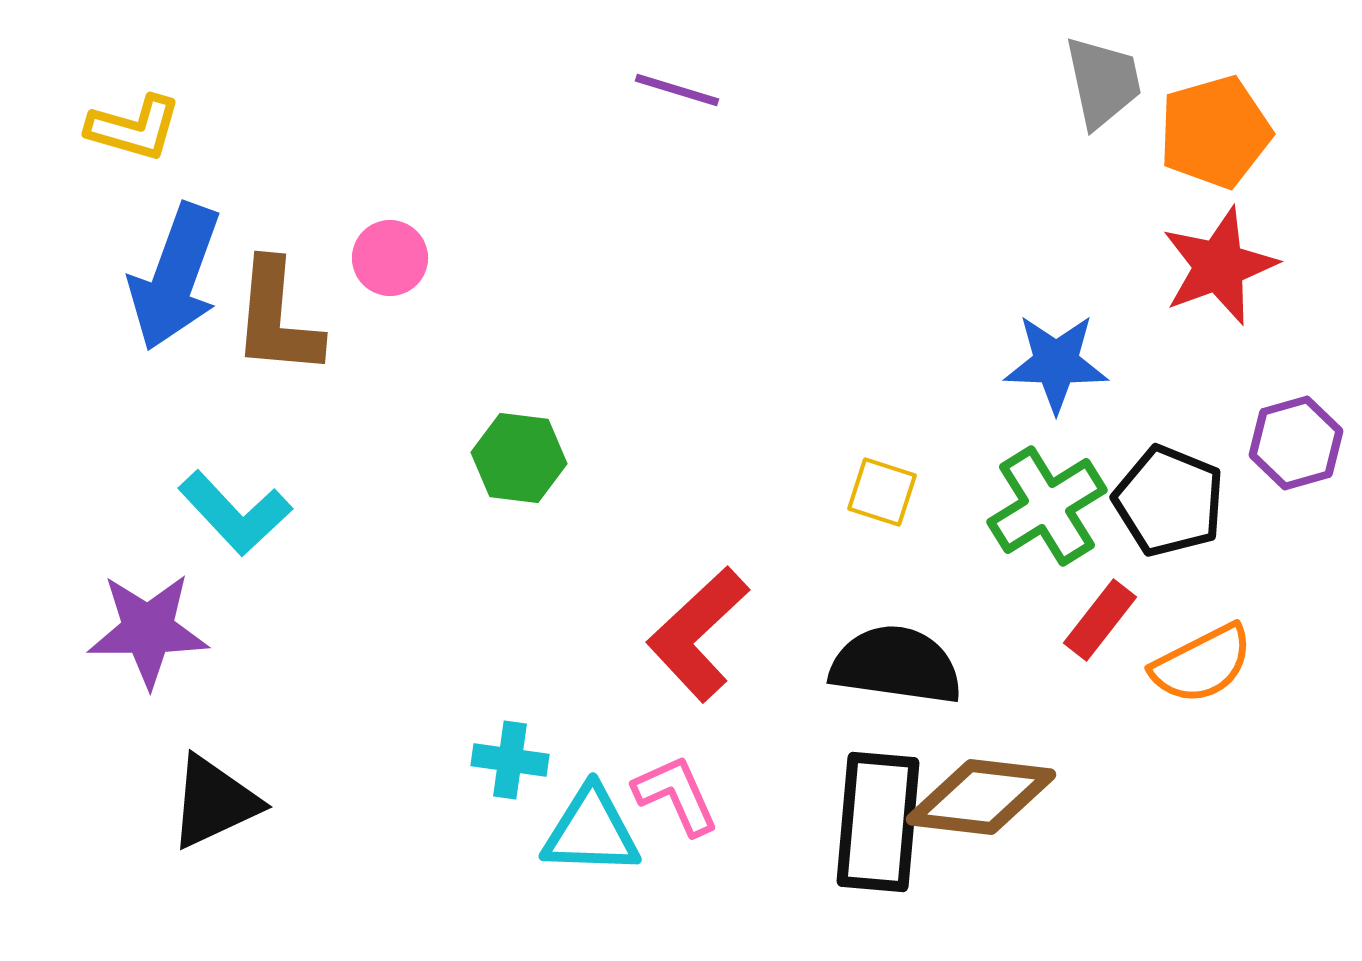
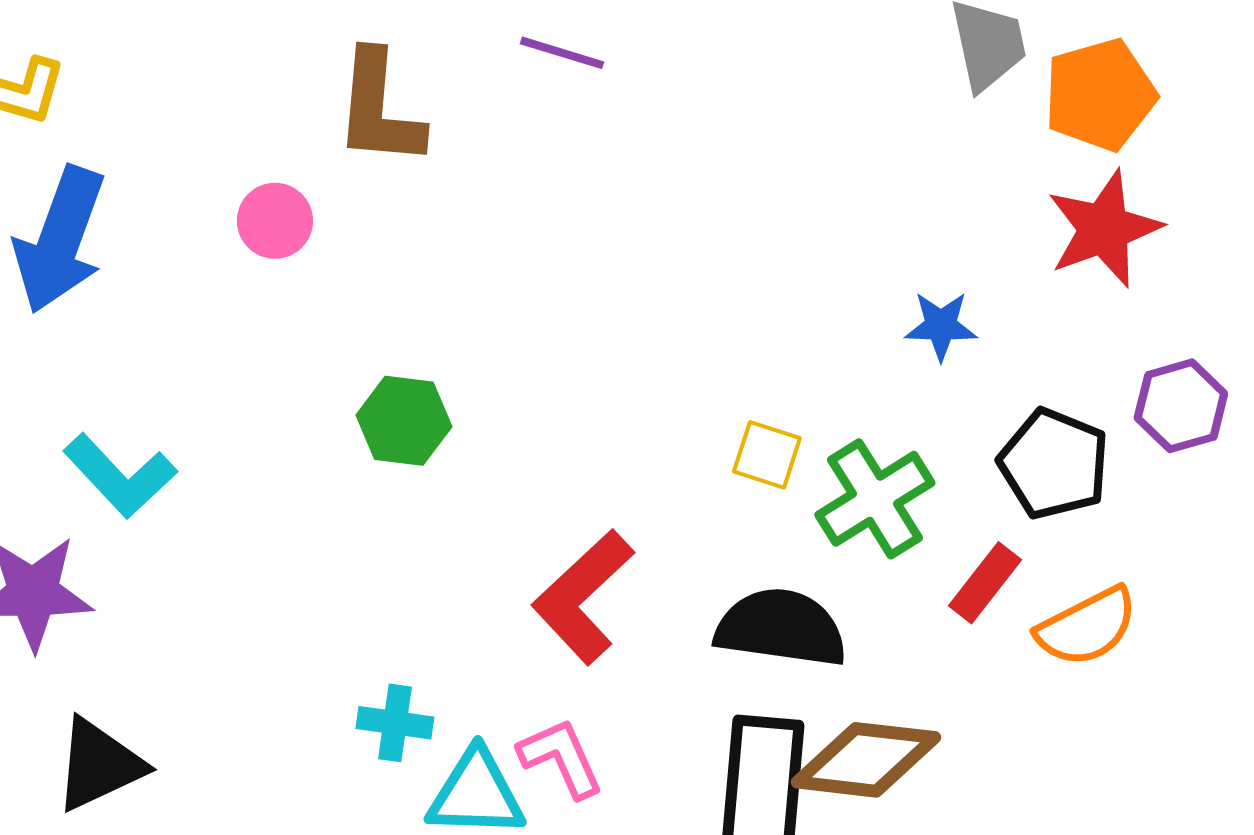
brown L-shape: (277, 318) -> (379, 109), moved
blue star: (1056, 363) -> (941, 326), size x0.7
green cross: (1047, 506) -> (875, 499), moved

